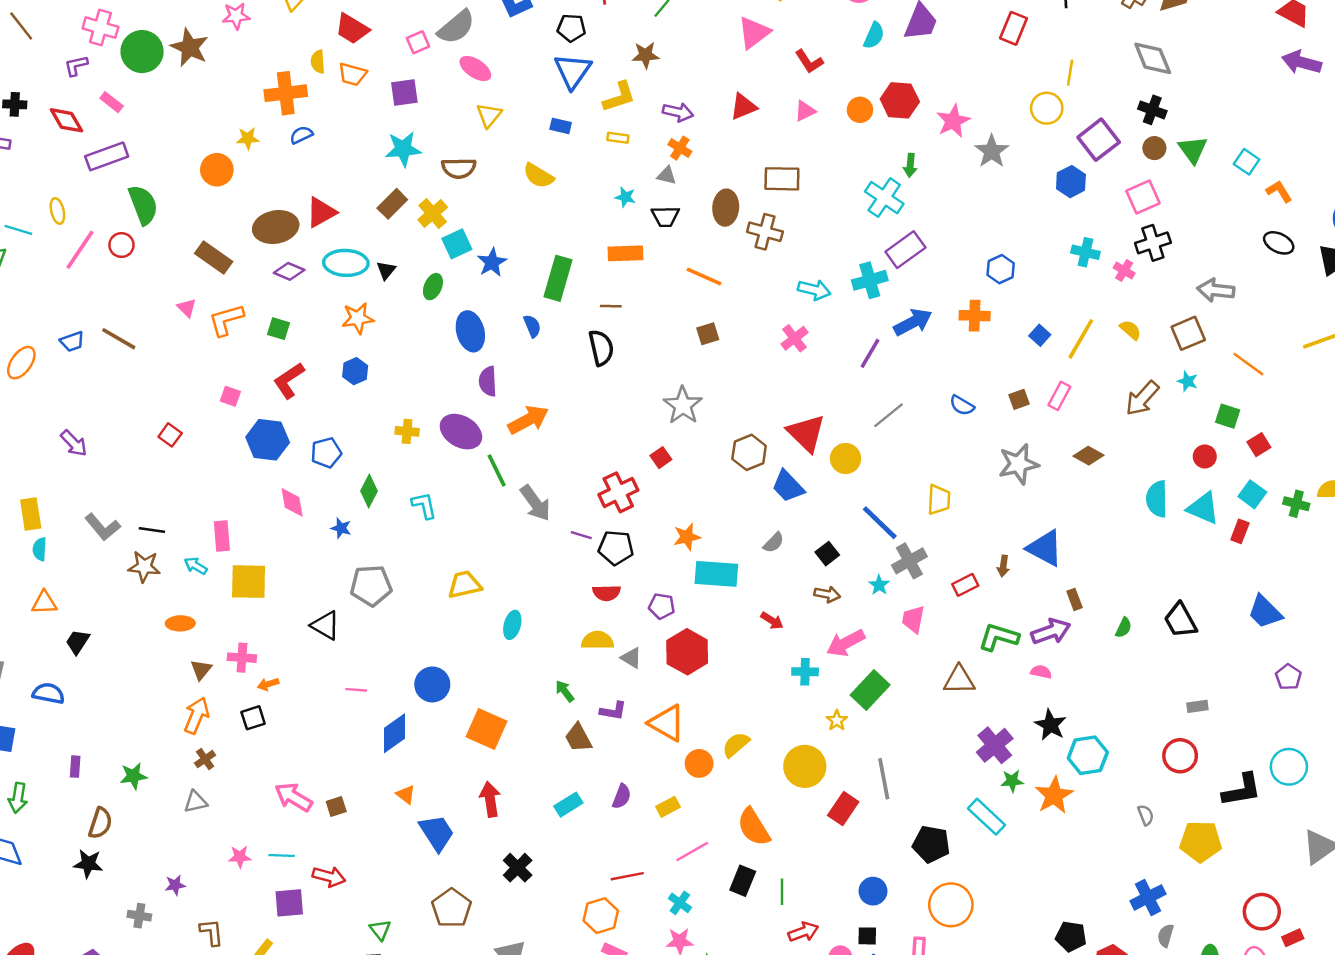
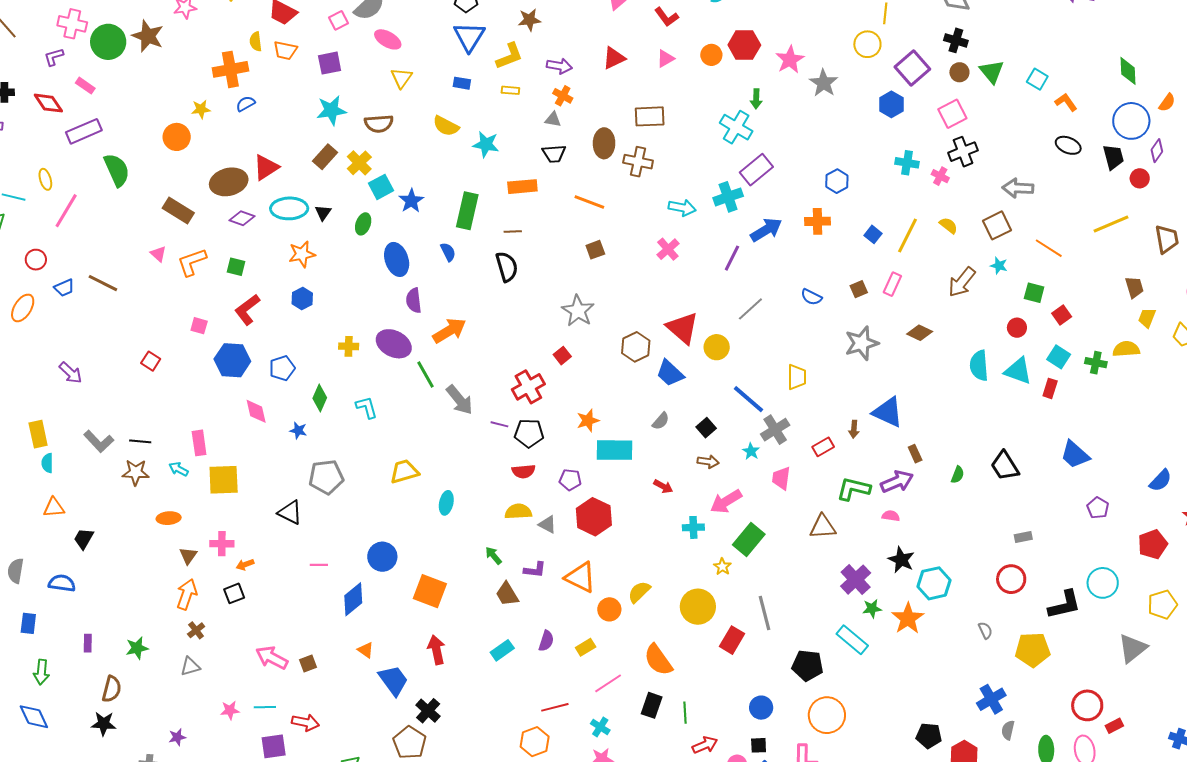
cyan star: (625, 197) -> (486, 144), moved, size x1.5
red circle: (121, 245) -> (36, 260), moved
black cross: (518, 868) -> (428, 711), moved

